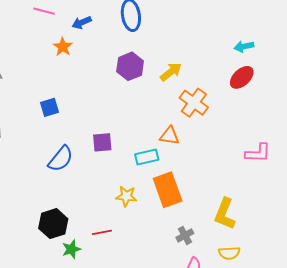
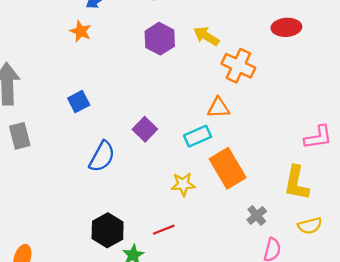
yellow arrow: (171, 72) -> (206, 36), turned -100
red ellipse: (242, 77) -> (286, 27), turned 50
purple square: (102, 142) -> (145, 129), turned -30
pink L-shape: (258, 153) -> (318, 137), moved

